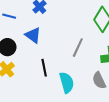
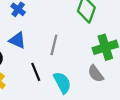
gray line: (78, 48) -> (54, 45), moved

